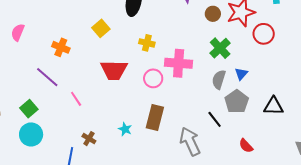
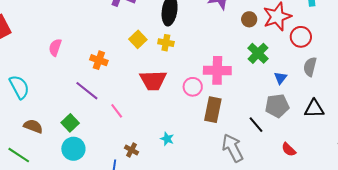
yellow cross: (147, 43) -> (166, 43), moved
gray semicircle: (219, 80) -> (310, 67), moved
gray pentagon: (237, 102) -> (277, 106), turned 30
brown rectangle: (155, 117) -> (213, 110), moved

